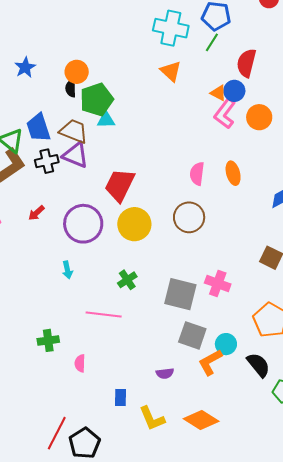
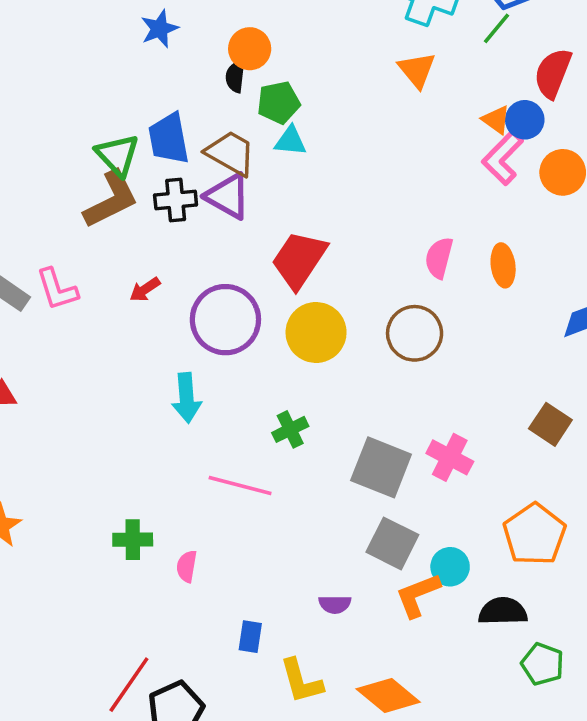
green pentagon: (97, 100) -> (279, 103), size x0.7
cyan arrow: (67, 270) -> (186, 398), size x1.5
green cross: (48, 340) -> (133, 540), moved
black semicircle: (258, 365) -> (503, 611), turned -60

